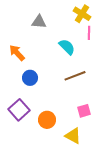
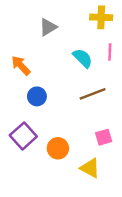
yellow cross: (82, 14) -> (101, 17), turned -30
gray triangle: (39, 22) -> (48, 27), turned -35
pink line: (89, 33) -> (110, 52), moved

